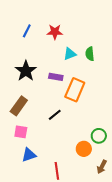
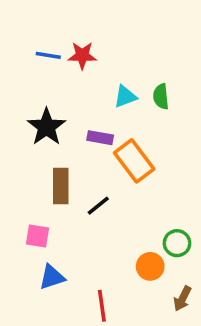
blue line: (27, 31) -> (48, 55), turned 72
red star: (55, 32) -> (82, 55), moved
orange rectangle: (75, 90) -> (134, 161), turned -60
brown rectangle: (19, 106) -> (61, 186), moved, turned -36

